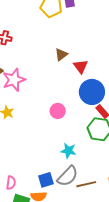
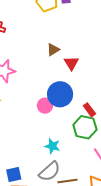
blue circle: (92, 92) -> (60, 94), moved
blue square: (46, 180) -> (14, 175), moved

